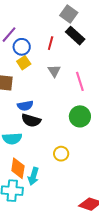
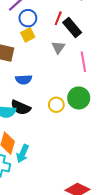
black rectangle: (75, 36) -> (72, 28), moved
black semicircle: (31, 120) -> (21, 107), moved
yellow circle: (61, 154) -> (56, 105), moved

